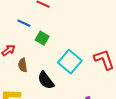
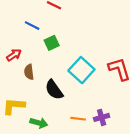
green square: (42, 38) -> (52, 43), turned 32

